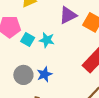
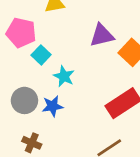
cyan star: (47, 40) -> (64, 76), moved

